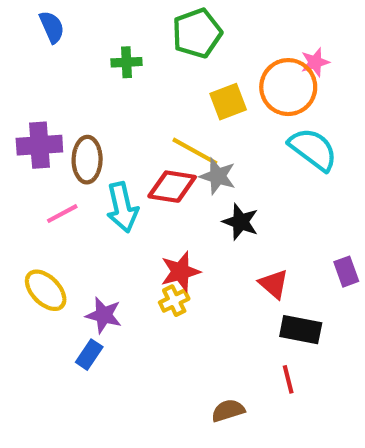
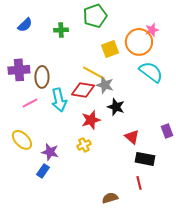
blue semicircle: (52, 27) -> (25, 25), moved, turned 70
red star: (180, 272) -> (91, 120), moved

